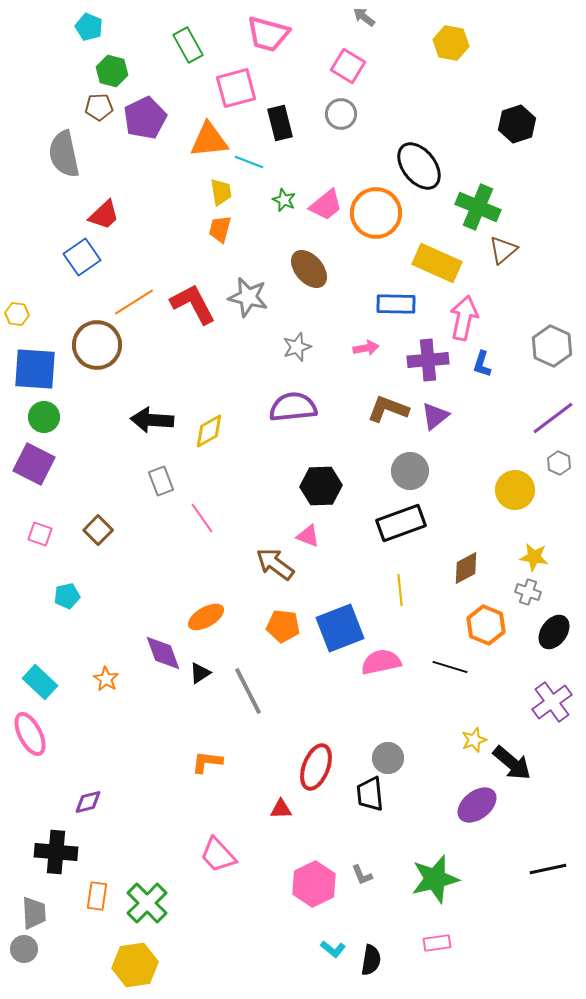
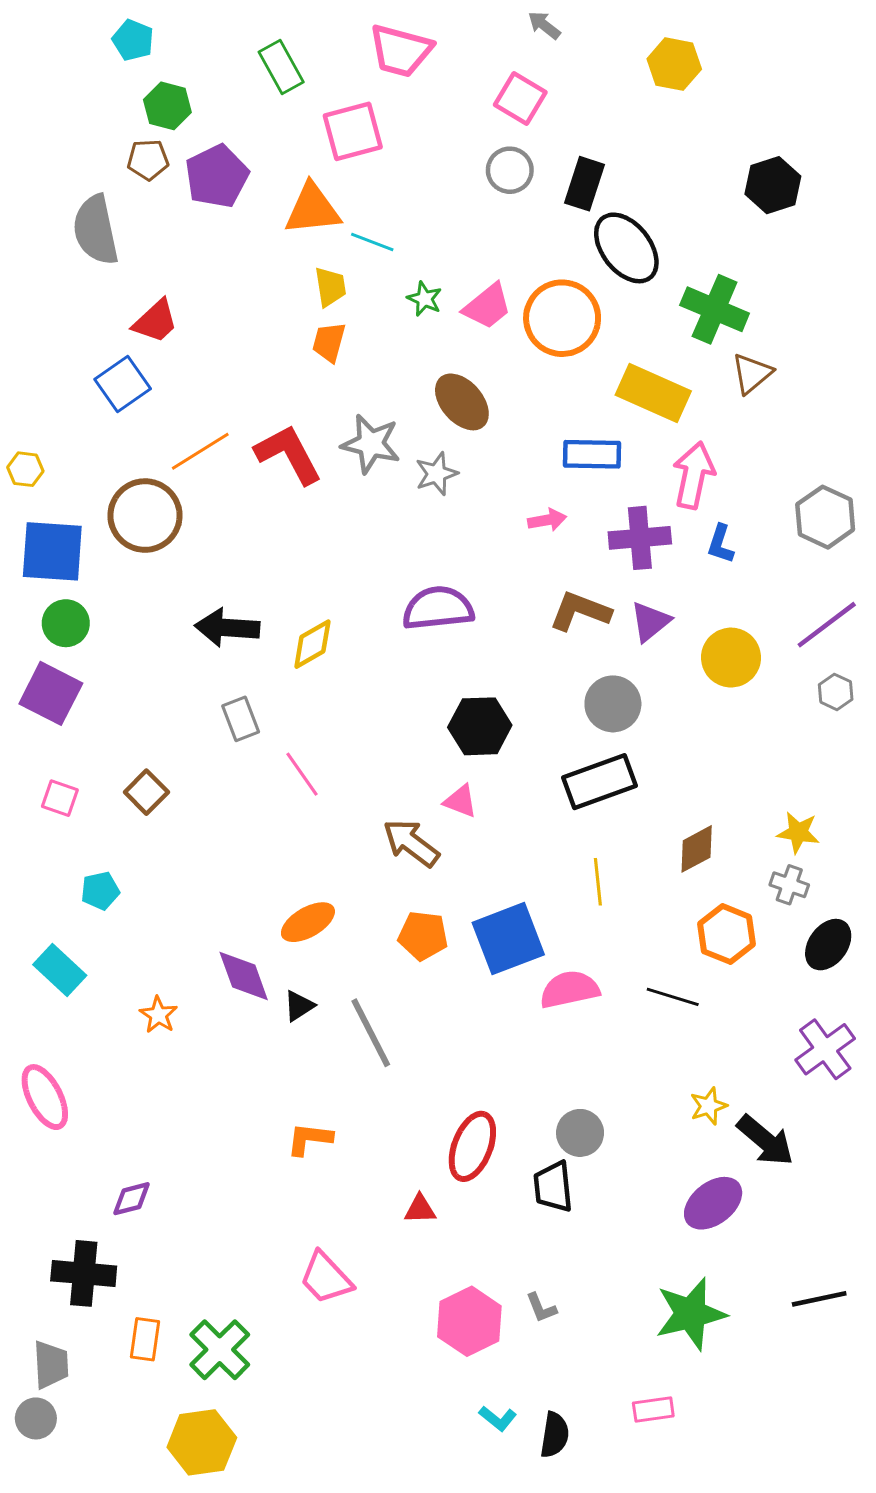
black rectangle: (280, 123) -> (585, 184), moved, turned 32
gray star: (297, 347) -> (437, 474), moved
yellow circle: (515, 490) -> (731, 658), moved
cyan rectangle: (40, 682) -> (60, 970), moved
green star: (435, 879) -> (691, 1314), moved

